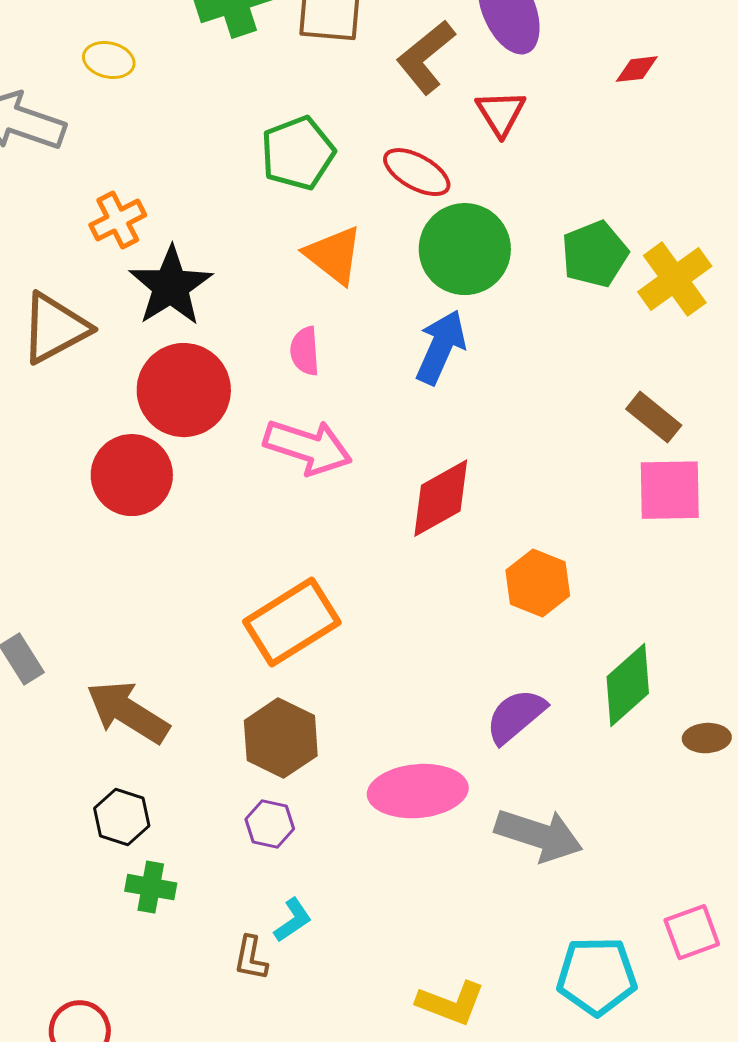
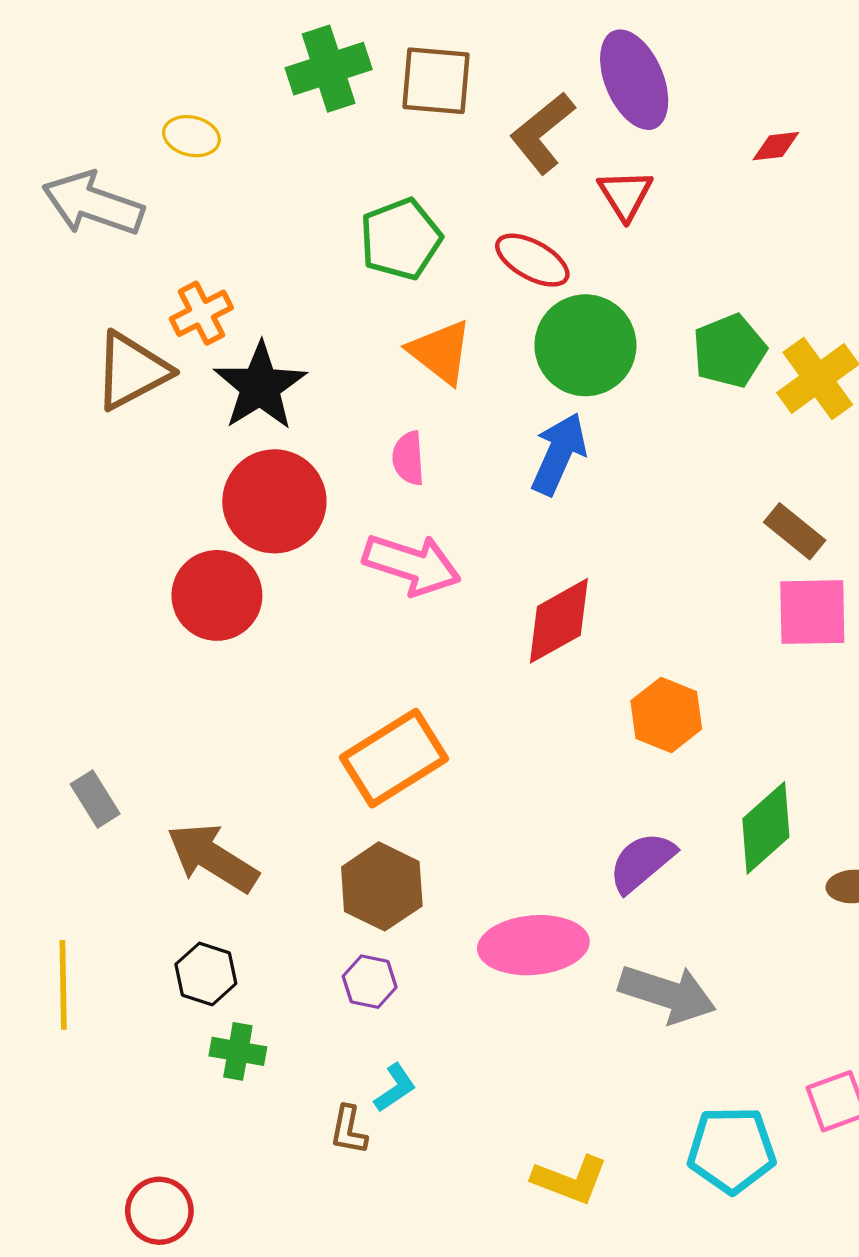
brown triangle: (55, 328) -> (132, 371), moved

